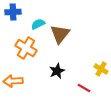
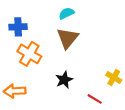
blue cross: (13, 12) -> (18, 27), moved
cyan semicircle: (38, 24) -> (66, 13), moved

